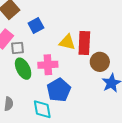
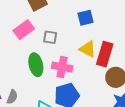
blue square: (36, 26) -> (85, 18), moved
gray square: (18, 48) -> (50, 37), moved

